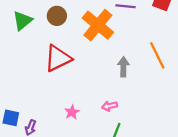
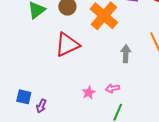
pink star: (72, 112) -> (89, 93), moved

